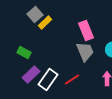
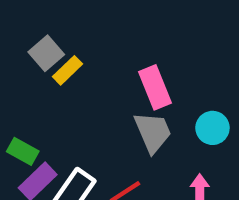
green rectangle: (24, 52) -> (23, 151), moved

